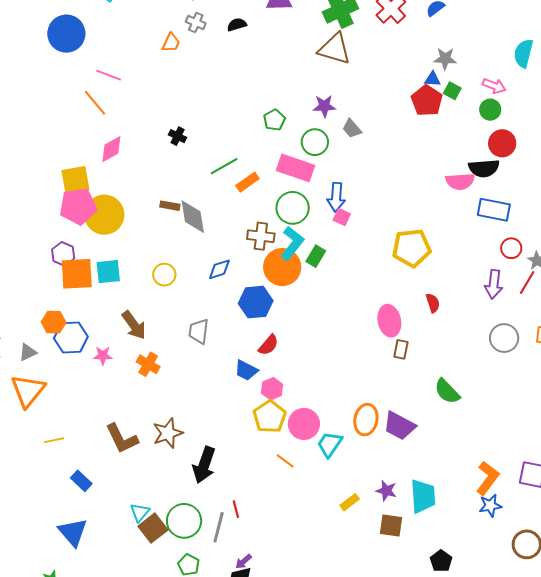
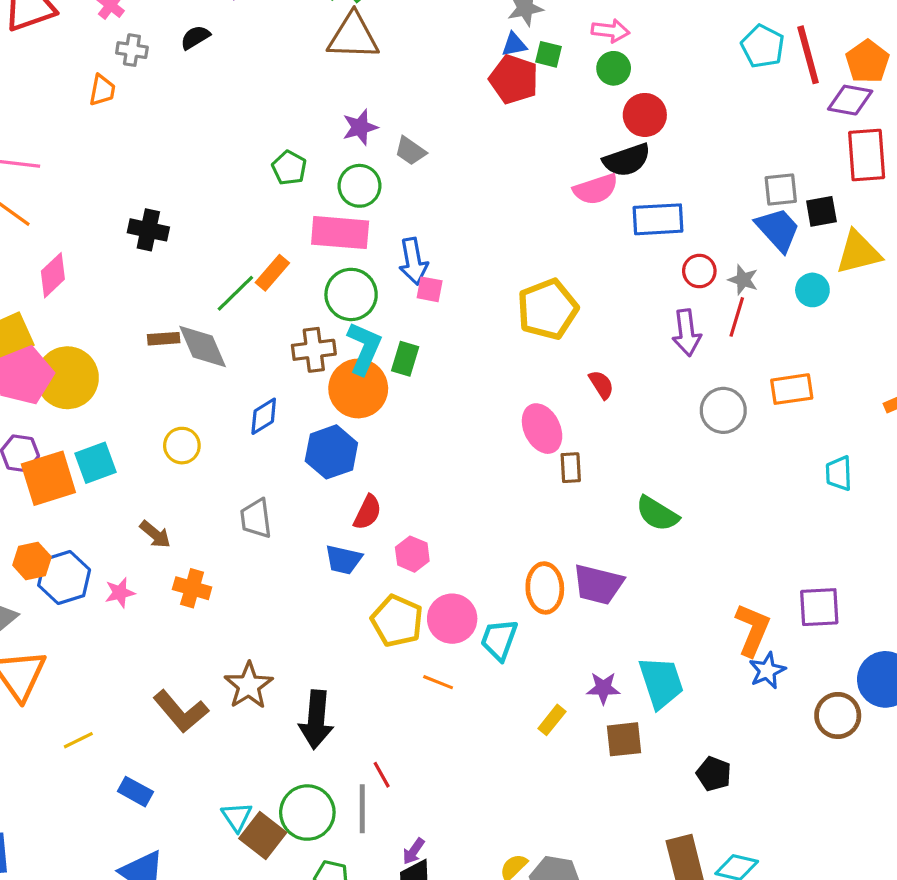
black cross: (178, 136) -> (148, 230), size x1.4
green line: (224, 166) -> (235, 293), moved
brown arrow: (134, 325) -> (155, 534), size x0.7
pink hexagon: (272, 389) -> (412, 554), moved

